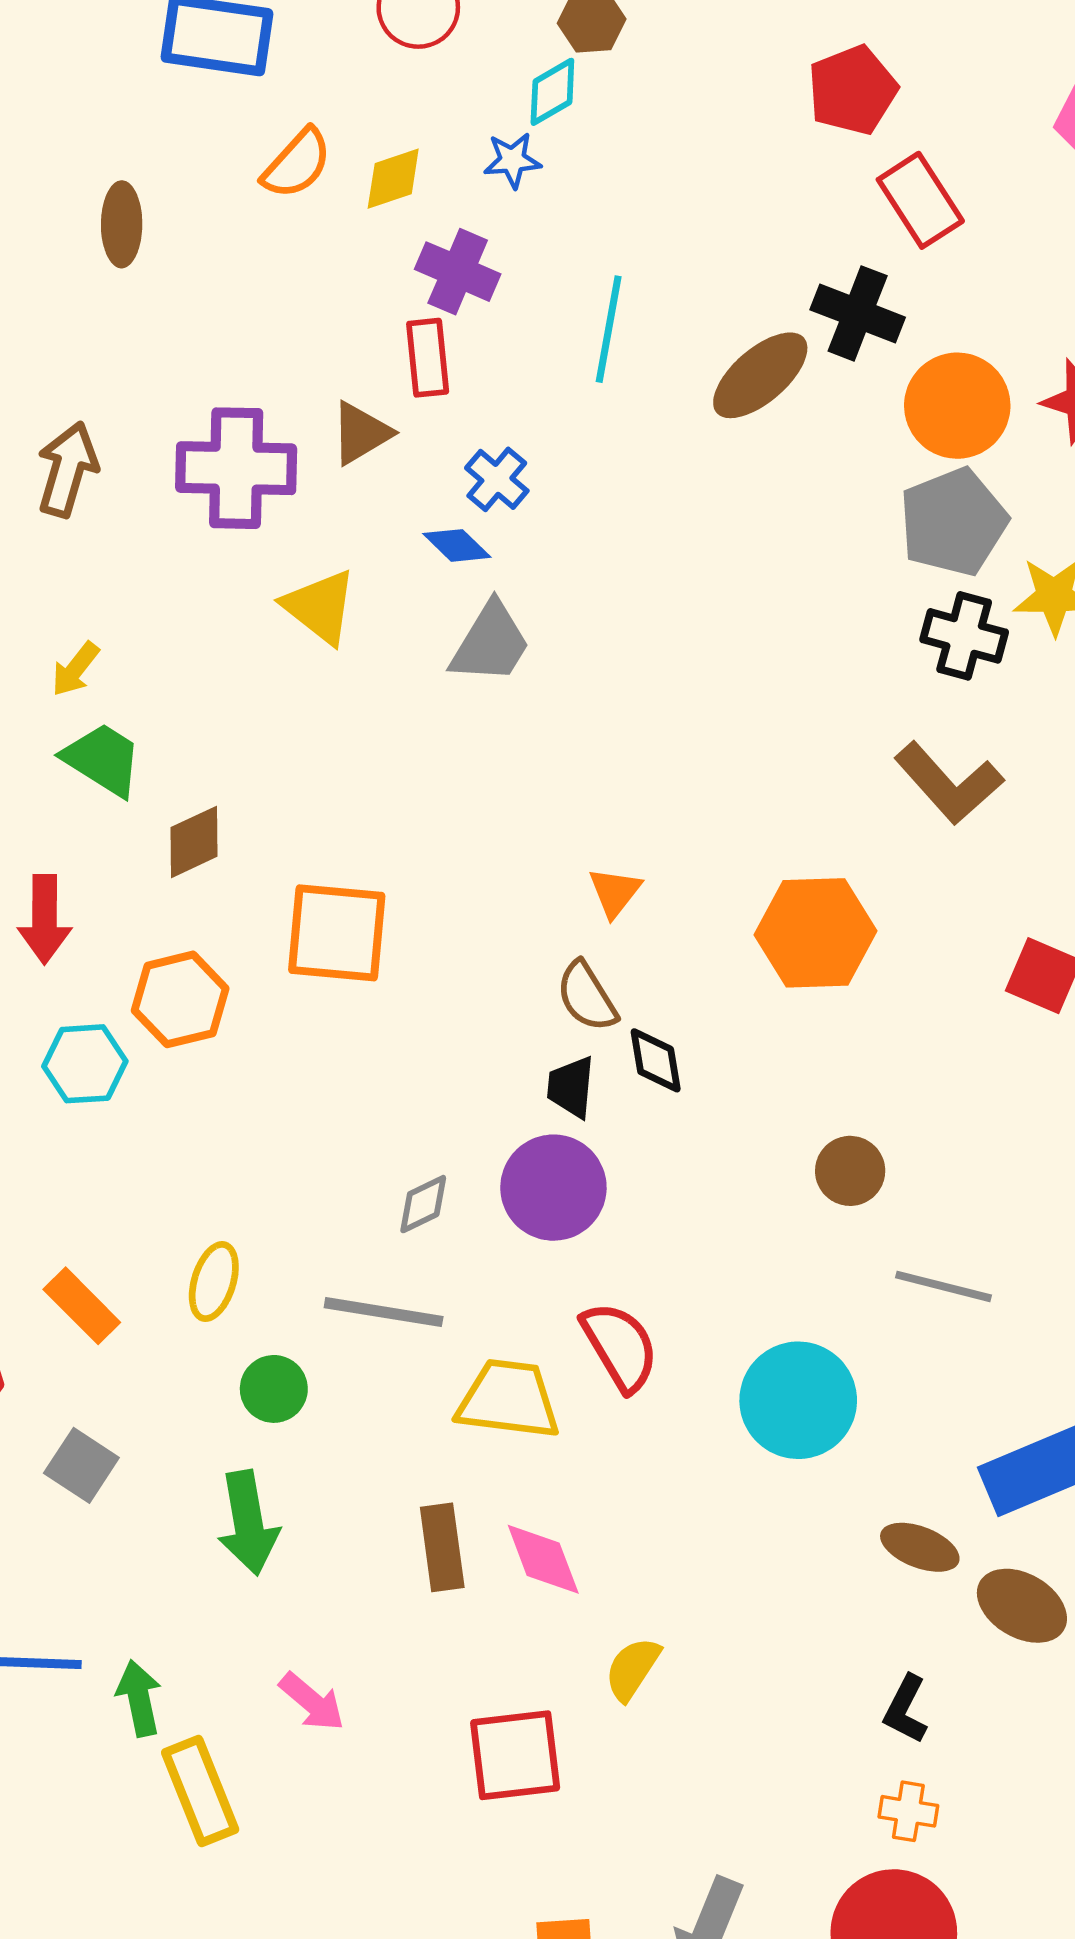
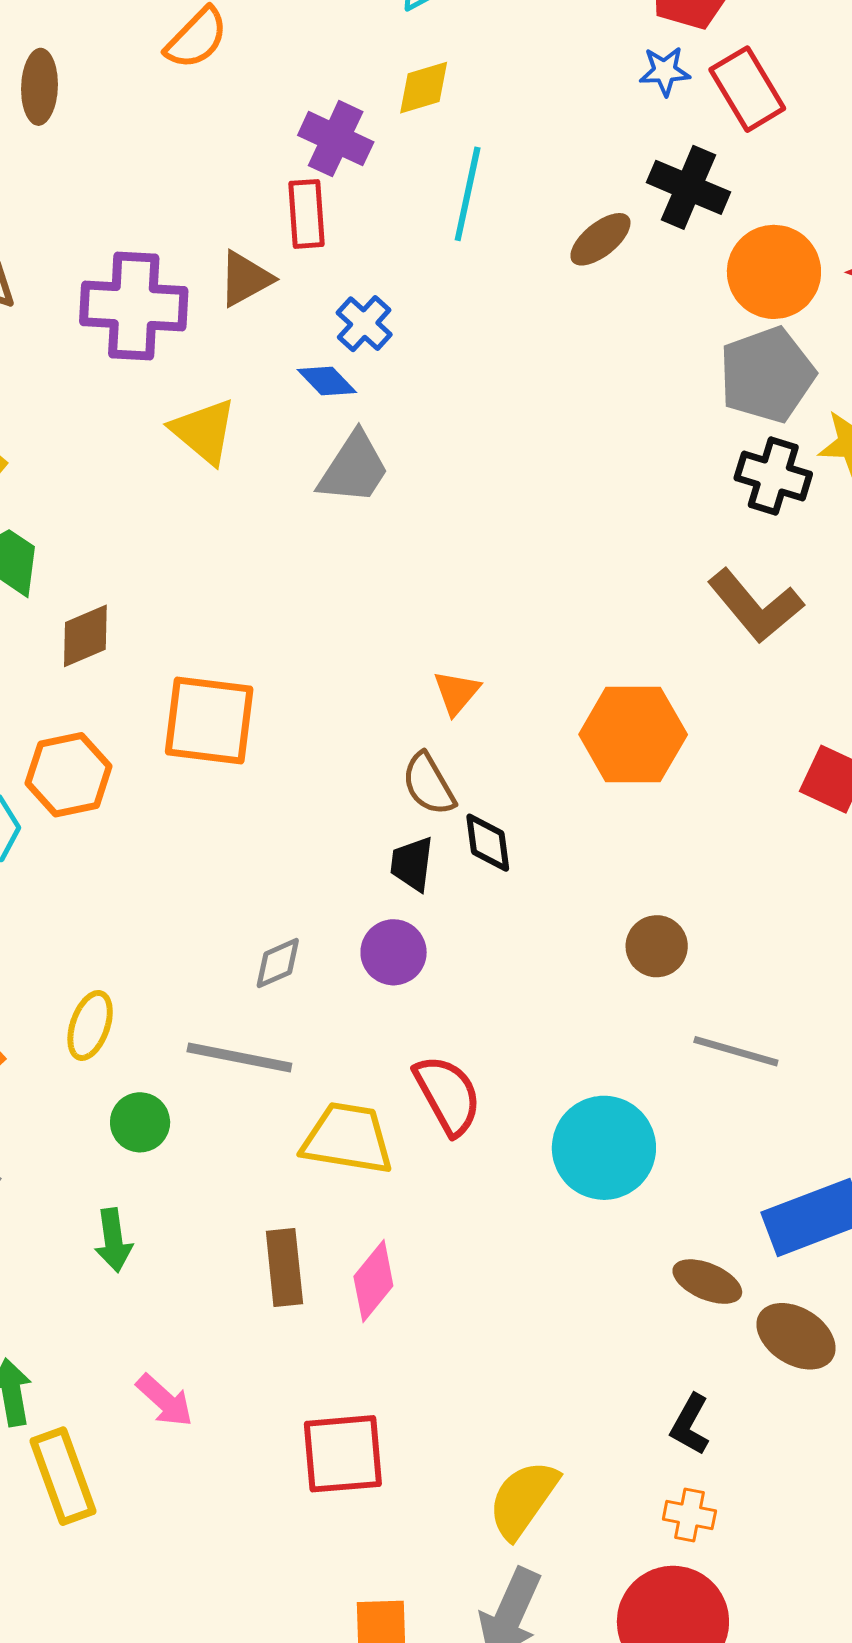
blue star: (512, 160) -> (665, 71), moved
yellow diamond: (393, 179) -> (424, 88), moved
brown ellipse: (760, 375) -> (600, 239), size x0.7
purple circle: (553, 1188) -> (394, 952), size x0.7
green arrow: (248, 1523) -> (113, 1240), size x0.7
pink diamond: (543, 1559) -> (373, 1281), turned 58
yellow semicircle: (632, 1669) -> (523, 1499), moved, size x1.4

